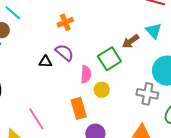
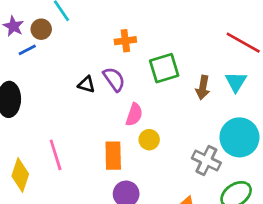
brown arrow: (131, 41) -> (203, 87), turned -60
green square: (109, 59) -> (164, 68), moved

